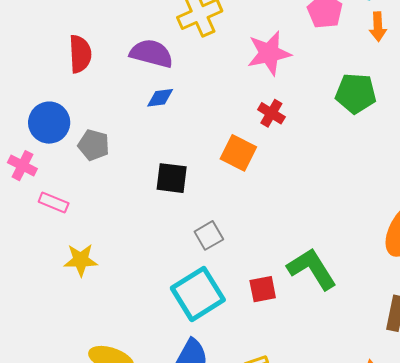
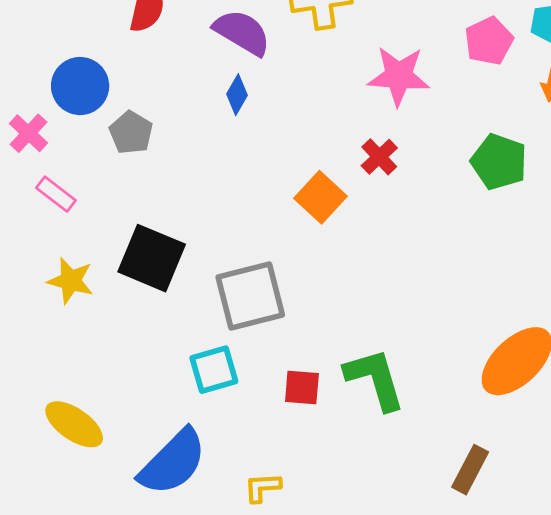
blue diamond: (160, 98) -> (237, 95), turned -68
black square: (172, 178) -> (152, 258), moved, size x1.4
gray square: (209, 235) -> (250, 296), size x1.8
cyan square: (198, 294) -> (214, 370), size x0.7

